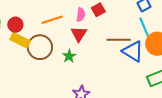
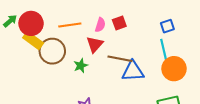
red circle: (15, 25) -> (31, 23), size x1.5
brown line: (119, 40) -> (120, 59), moved
blue triangle: (133, 51) -> (133, 71), moved, turned -45

